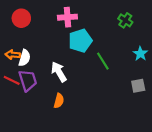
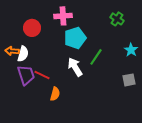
red circle: (21, 18) -> (32, 28), moved
green line: (103, 61) -> (96, 57), turned 66
white arrow: (59, 72) -> (75, 67), moved
red line: (12, 80) -> (42, 75), moved

